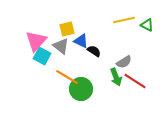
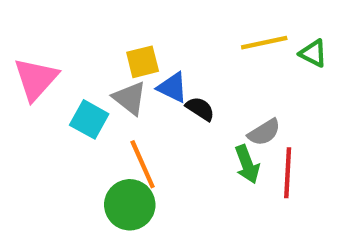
pink triangle: (36, 41) -> (36, 79), moved
orange line: (67, 77) -> (143, 164), turned 35
red line: (135, 81) -> (288, 173), turned 60
green circle: (81, 89) -> (130, 205), moved

